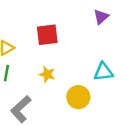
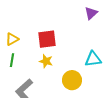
red square: (47, 35) -> (47, 39), moved

